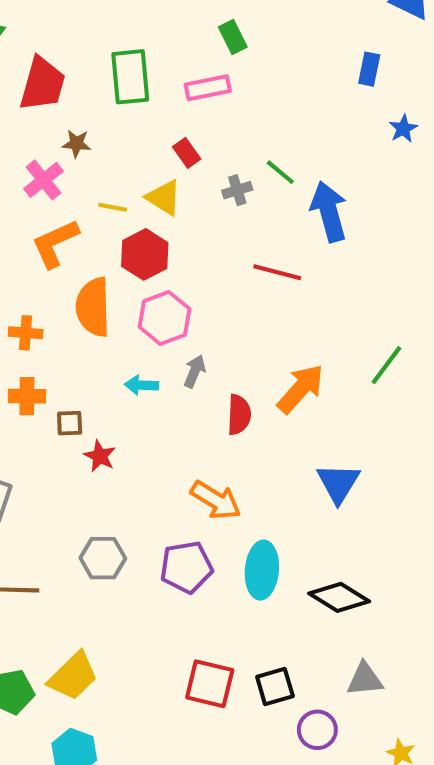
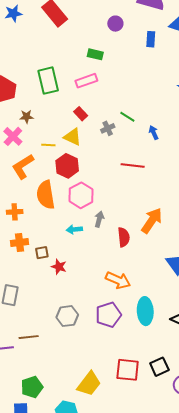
green rectangle: (233, 37) -> (95, 54), turned -42
blue rectangle: (369, 69) -> (151, 39), moved
blue arrow: (329, 212) -> (154, 133), size x0.5
yellow trapezoid: (73, 676) -> (89, 384), moved

